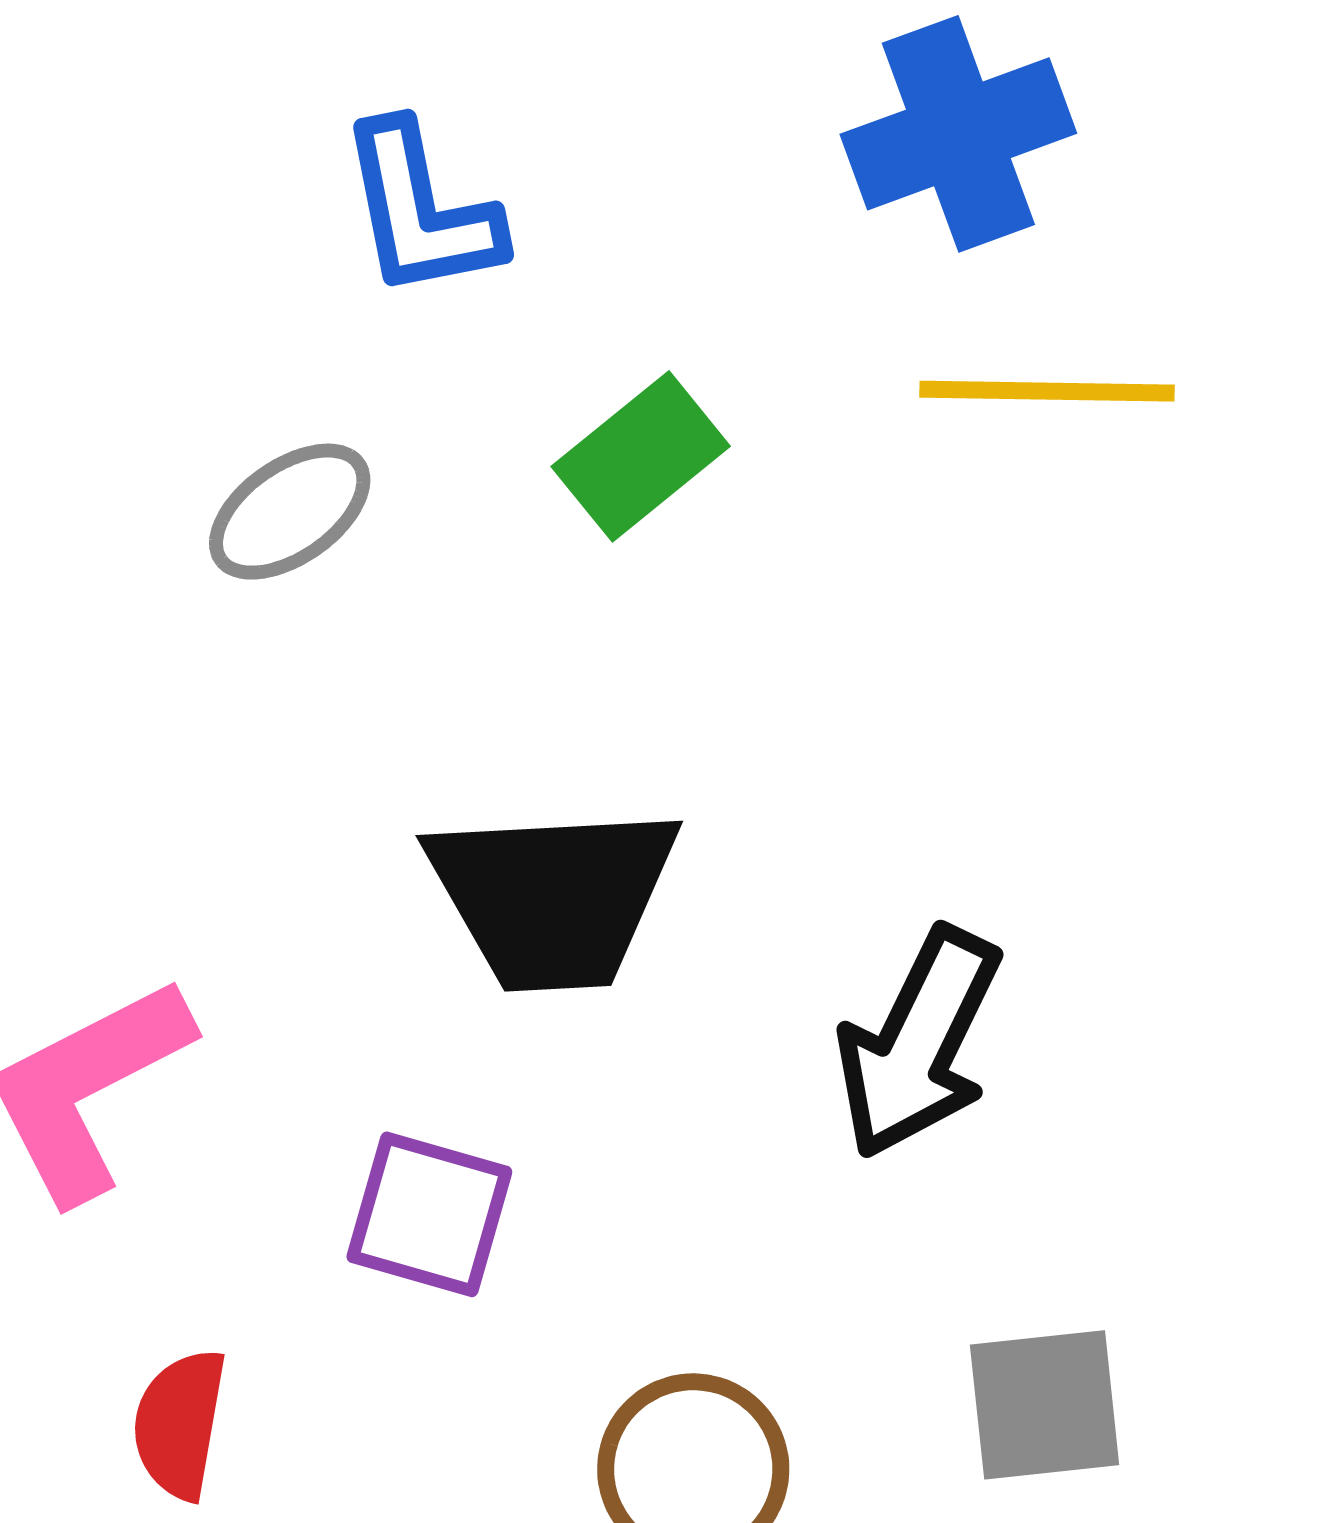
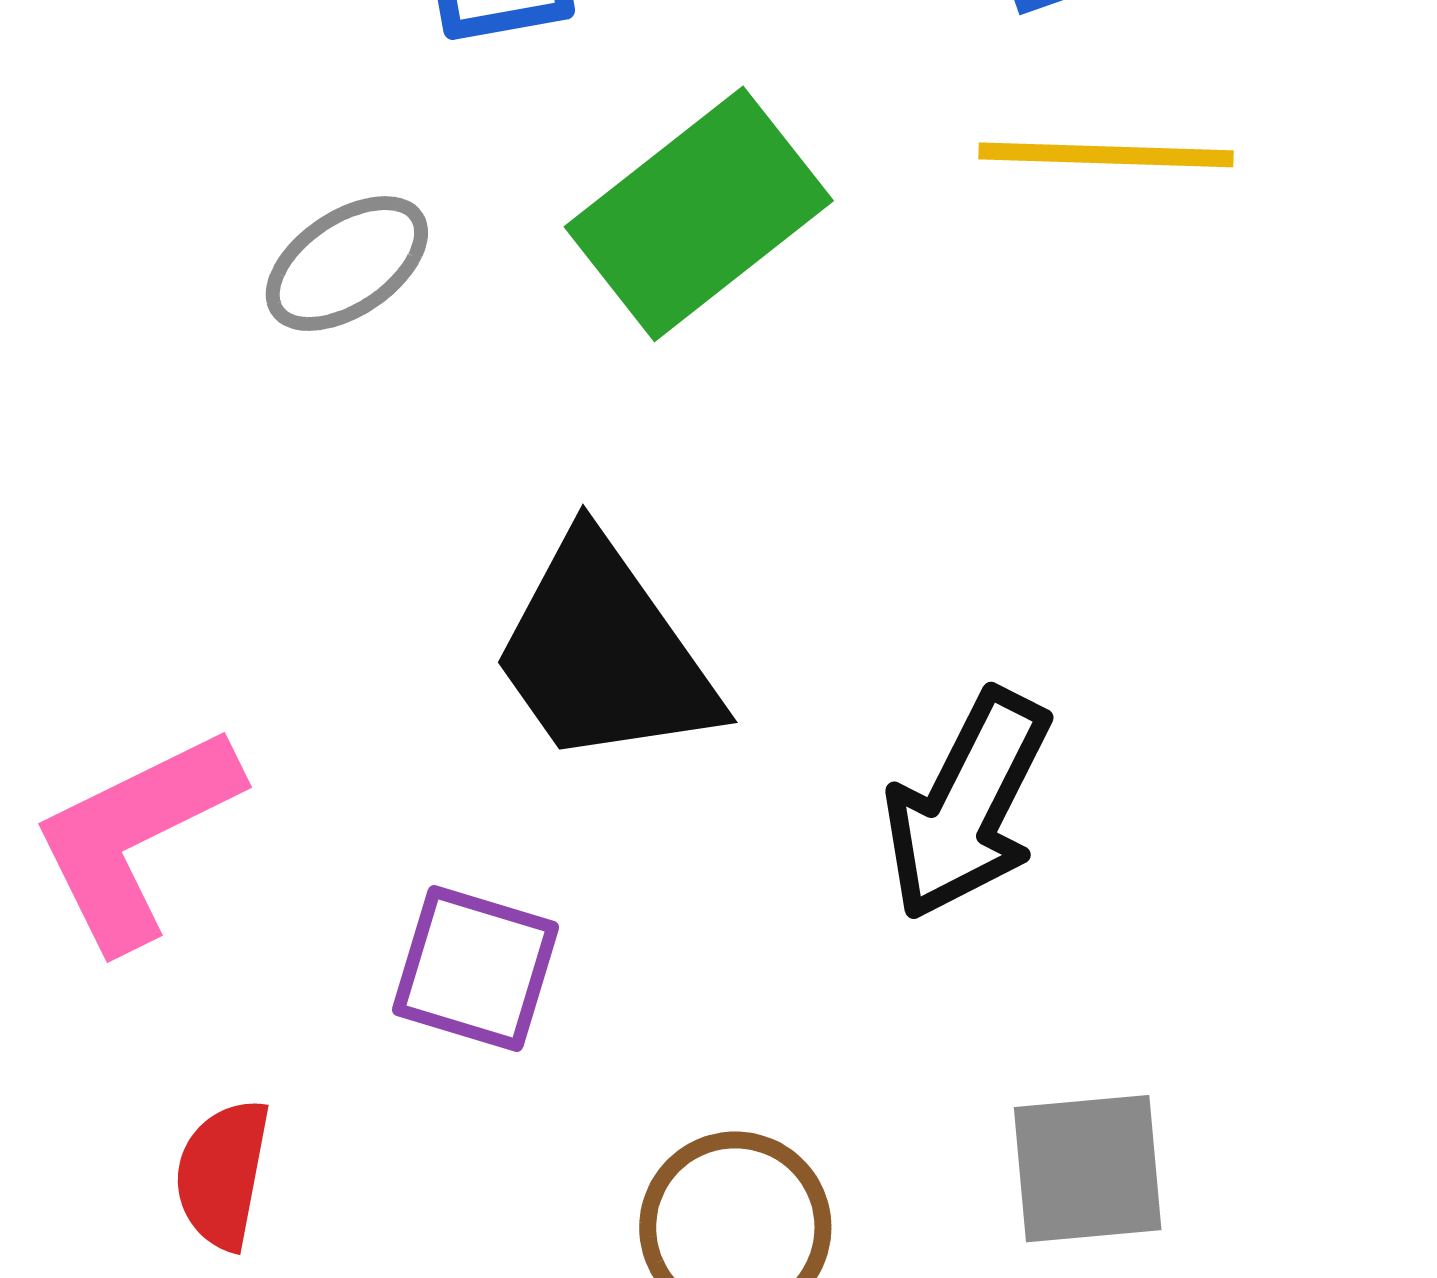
green rectangle: (641, 456) -> (699, 214), size x1.5
black trapezoid: (553, 897) -> (604, 653), turned 57

